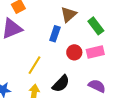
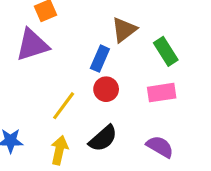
red circle: (74, 52) -> (106, 89), moved

